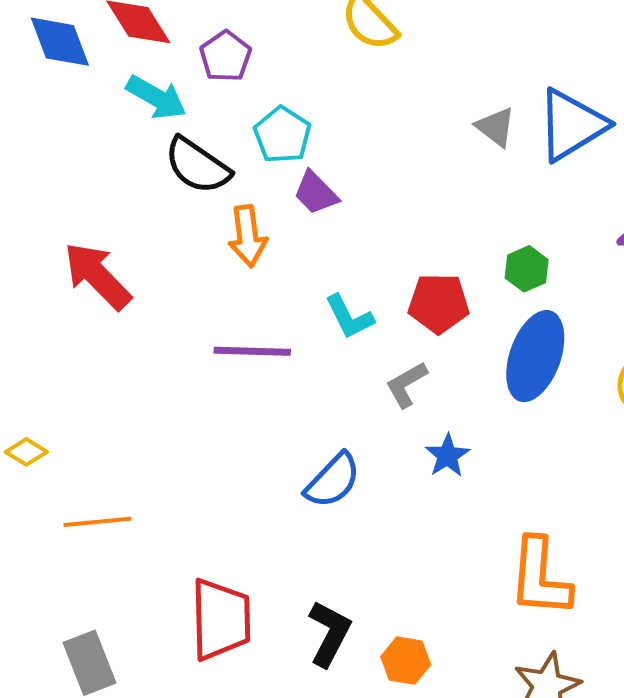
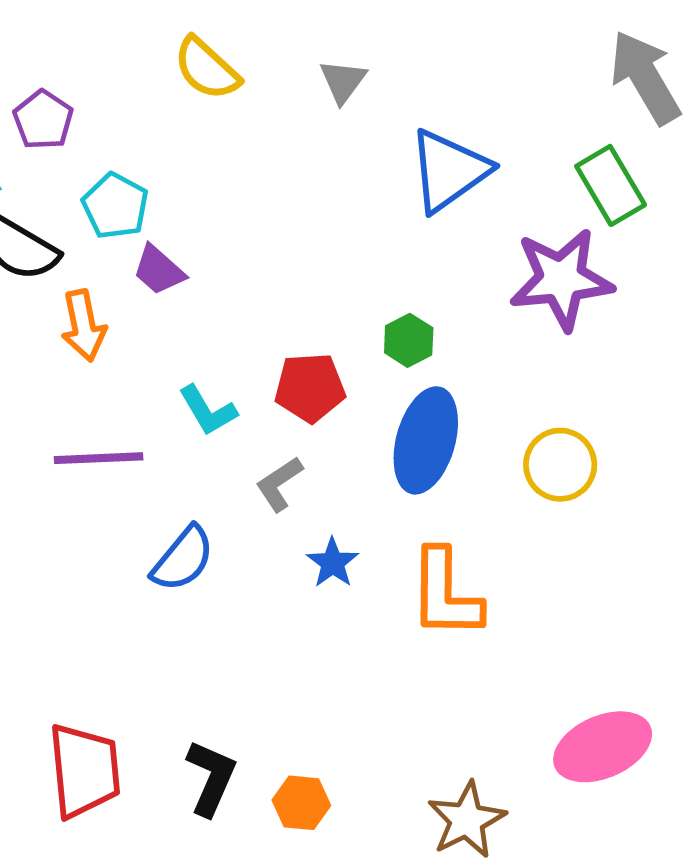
gray triangle: (496, 127) -> (343, 81), moved, turned 33
blue semicircle: (333, 480) -> (183, 559), moved
orange L-shape: (540, 577) -> (445, 594), moved

